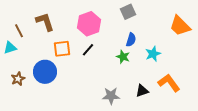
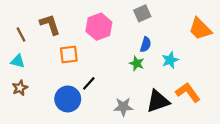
cyan triangle: (10, 48) -> (18, 61), moved, turned 32
black line: (88, 50) -> (89, 83), moved
blue circle: (45, 72) -> (68, 99), moved
black triangle: (142, 91) -> (158, 101), size x1.6

